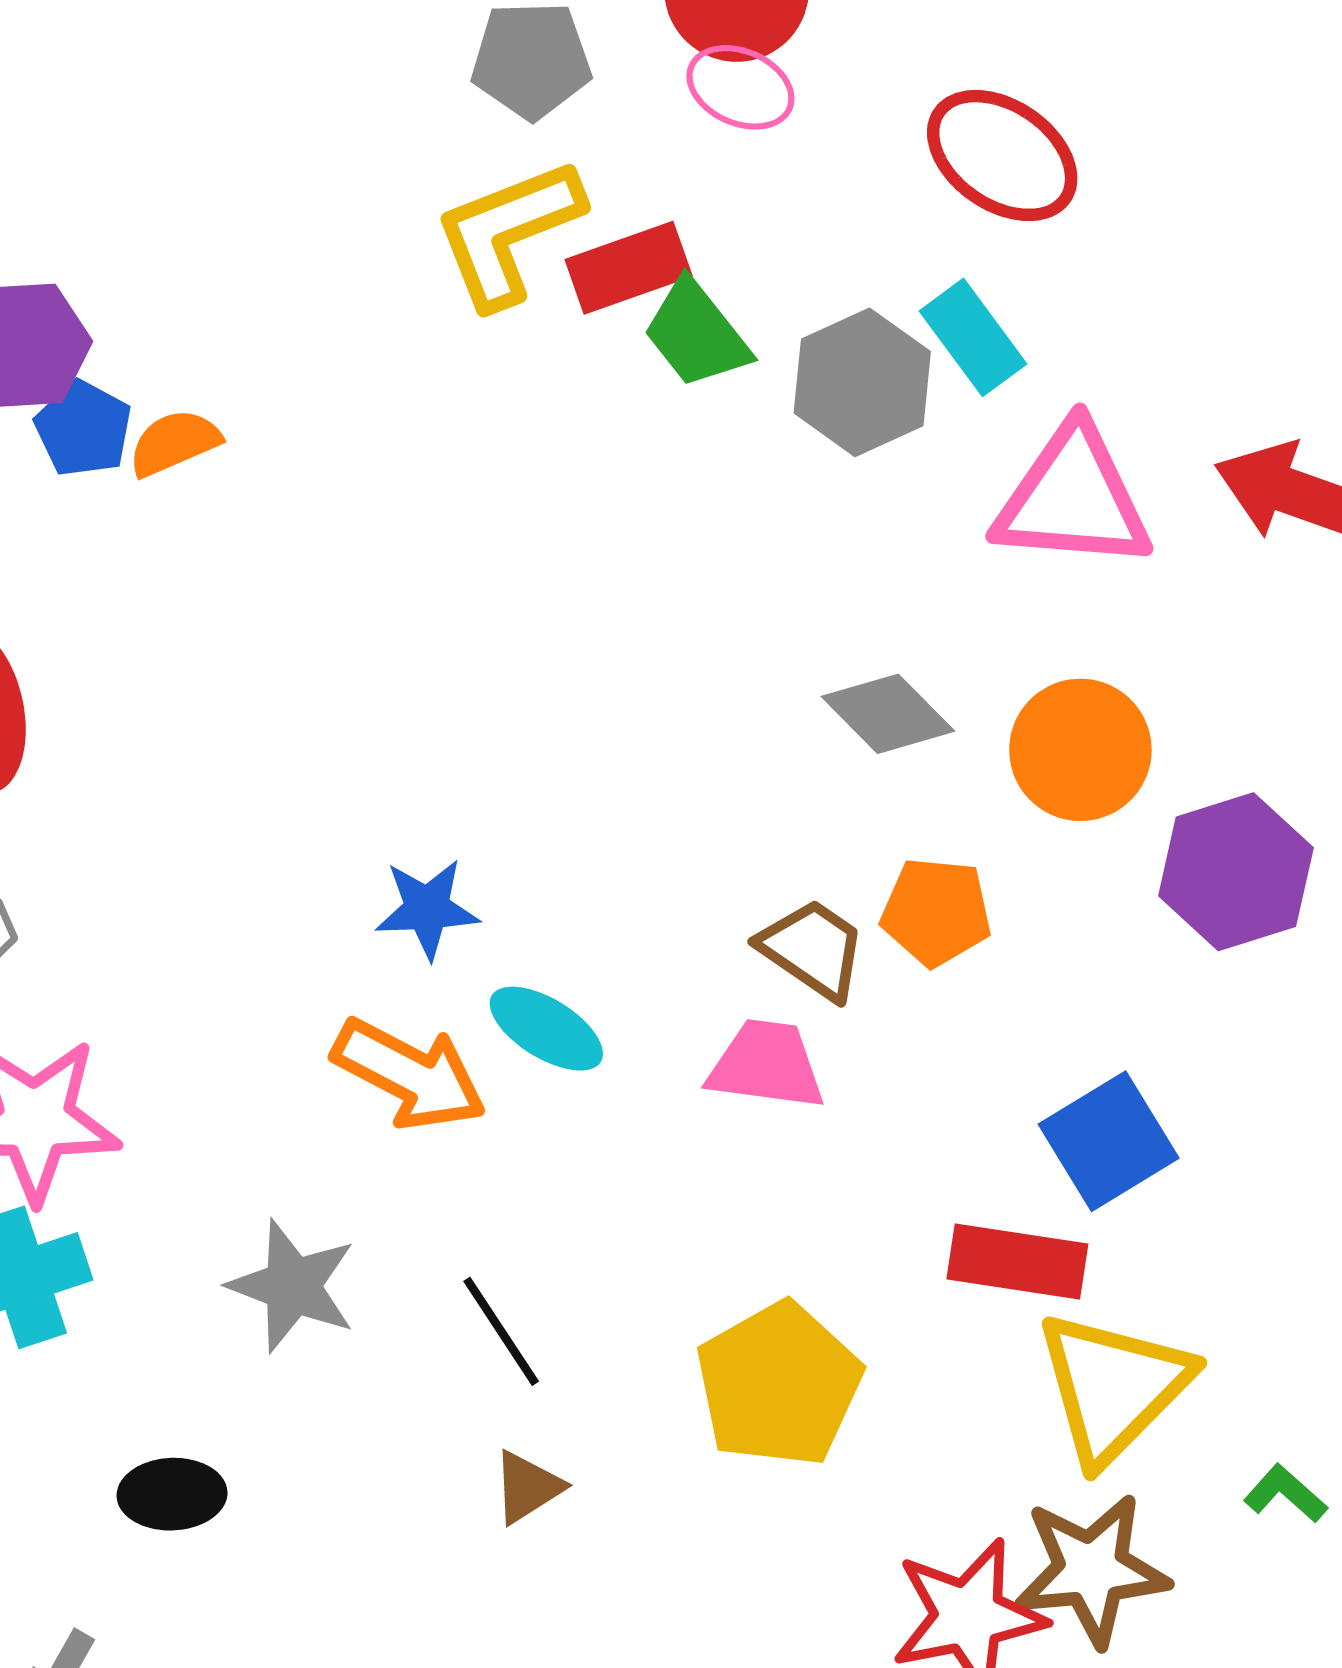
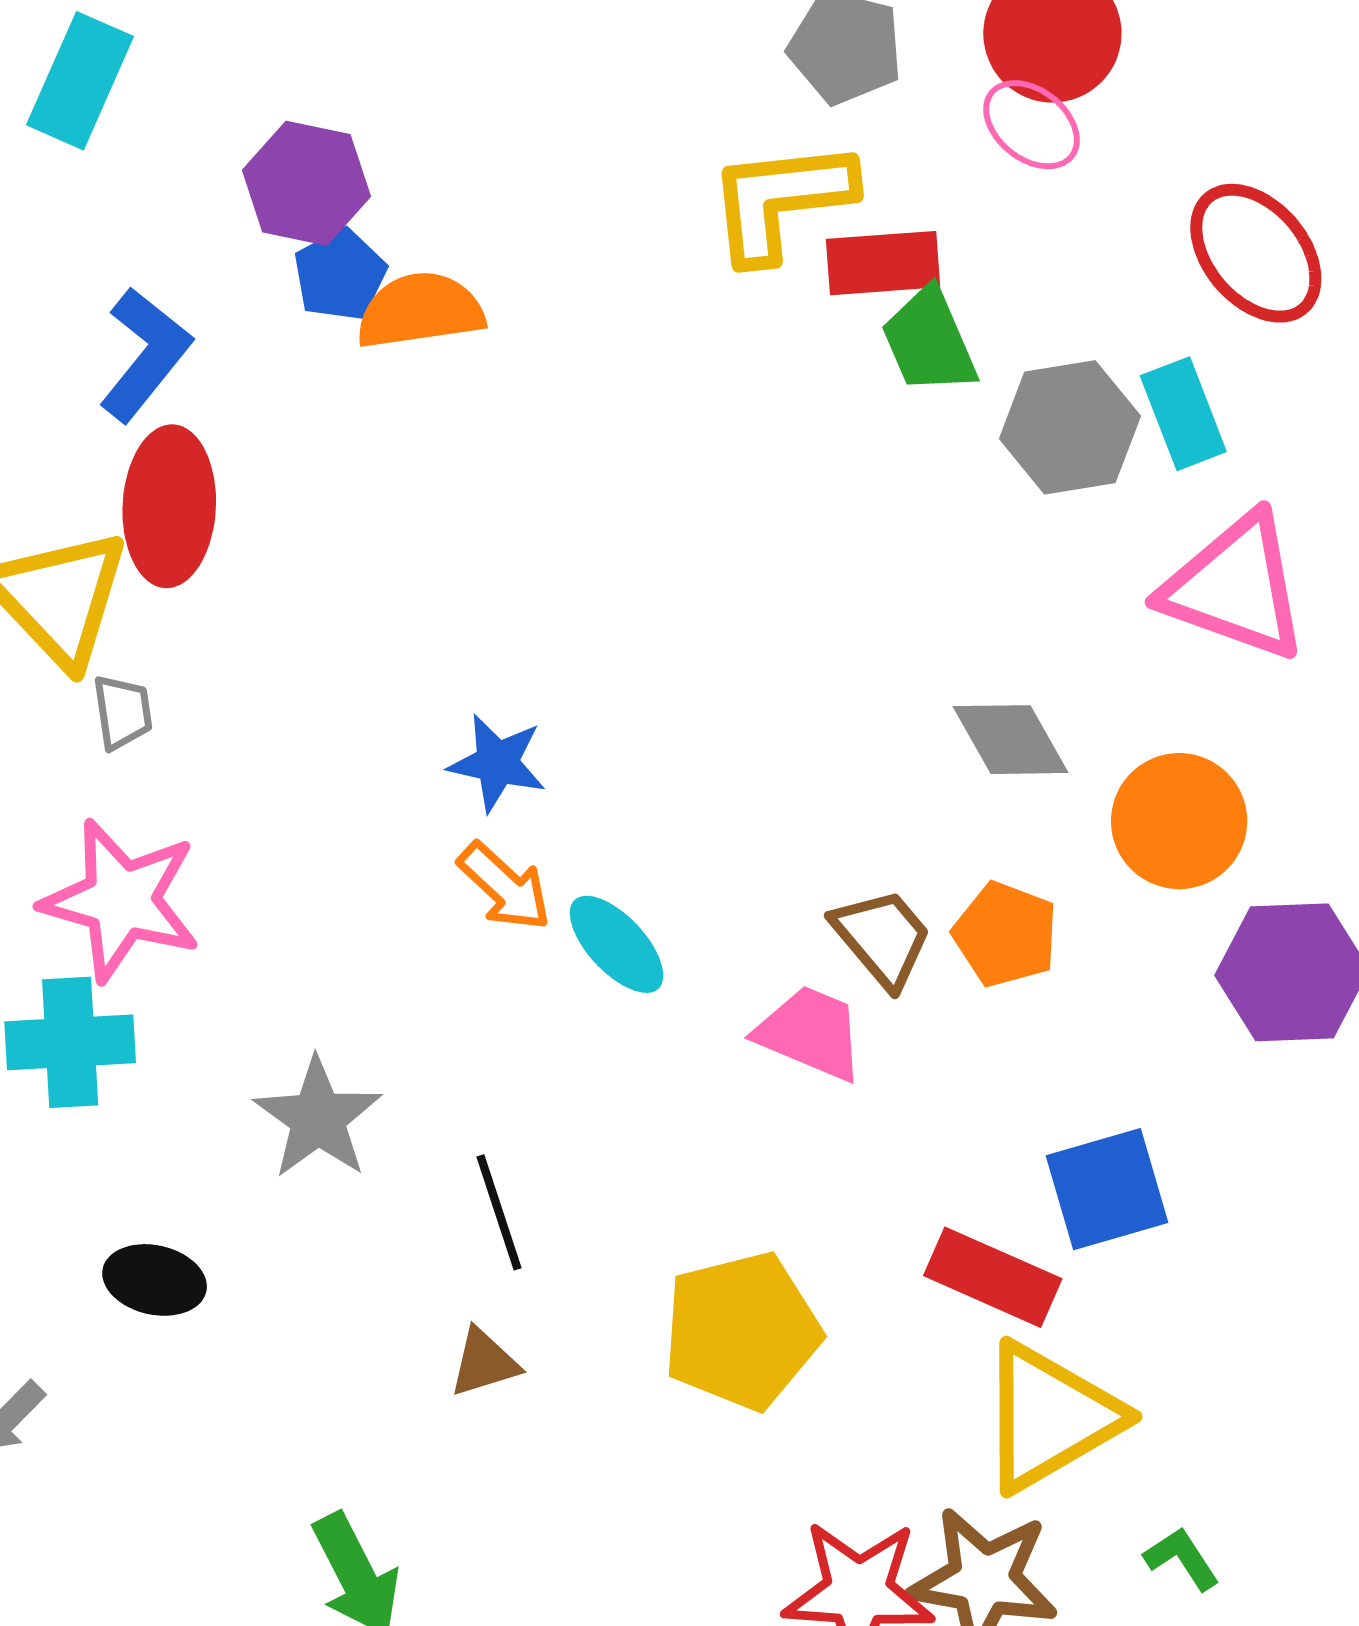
orange semicircle: (174, 443) -> (420, 311), size x1.4
blue star: (427, 909) -> (497, 763), moved
orange arrow: (409, 1074) -> (505, 887), moved, size x0.7

